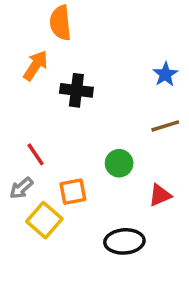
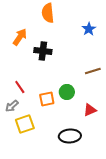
orange semicircle: (60, 23) -> (48, 13), moved
blue star: (165, 74) -> (89, 29), moved
orange square: (73, 192) -> (47, 99), moved
yellow square: (44, 220) -> (25, 124), turned 30

